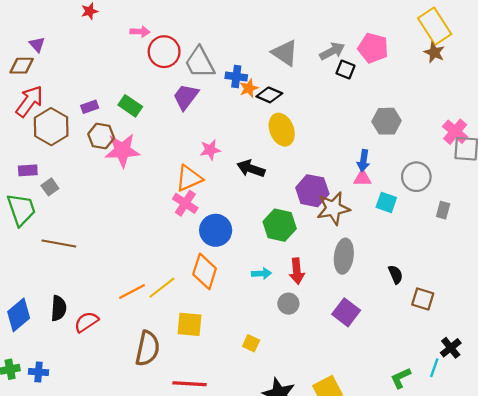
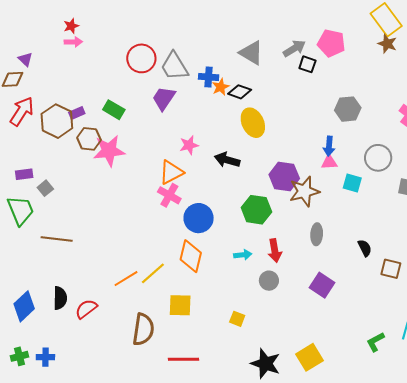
pink arrow: (140, 32) -> (73, 42), moved
brown hexagon: (51, 127) -> (57, 121), moved
gray ellipse: (344, 256) -> (317, 234), size x0.7

